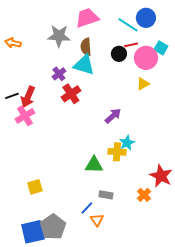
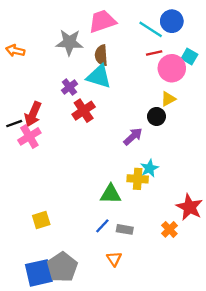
black circle: (119, 54) -> (156, 116), moved
black line: (12, 96) -> (14, 124), moved
blue line: (87, 208) -> (102, 226), moved

